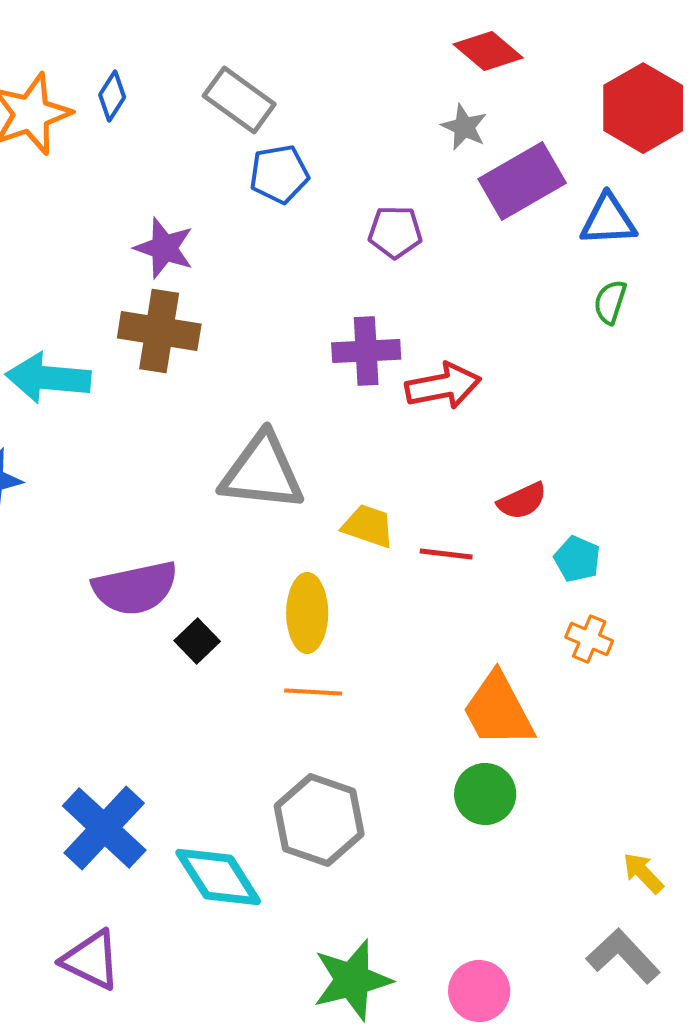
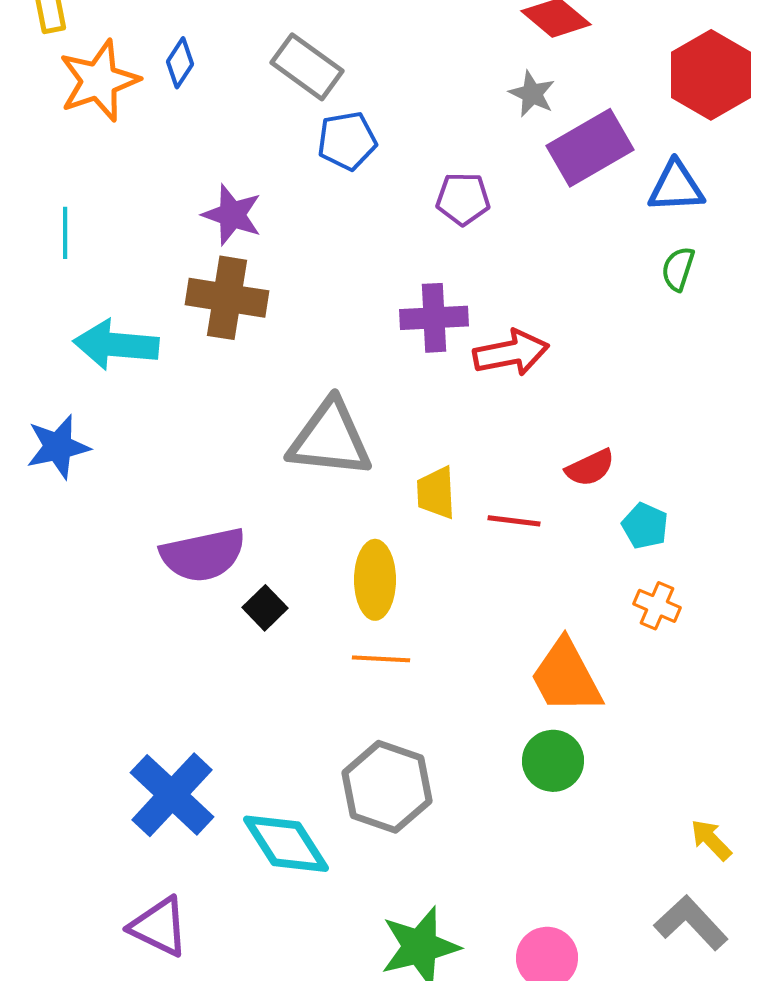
yellow trapezoid: (368, 526) -> (436, 493), turned -112

